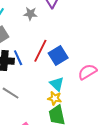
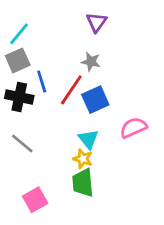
gray star: (30, 14) -> (91, 62), moved
blue line: (18, 58) -> (42, 81), moved

